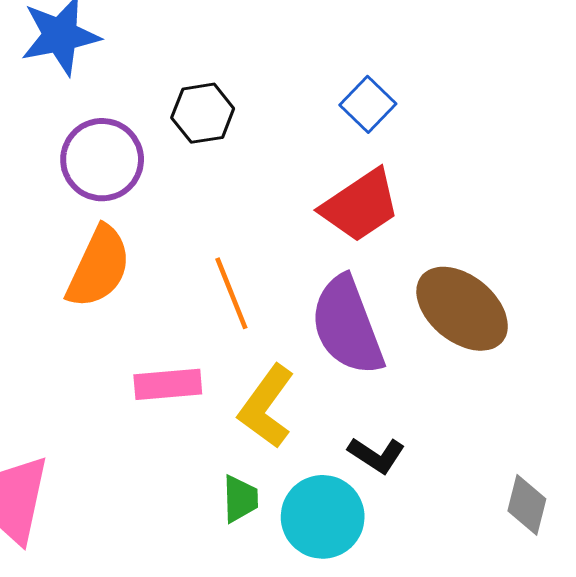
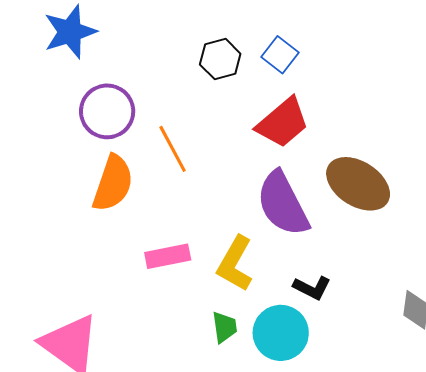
black hexagon: (203, 113) -> (220, 59), moved
orange line: (231, 293) -> (173, 149), moved

